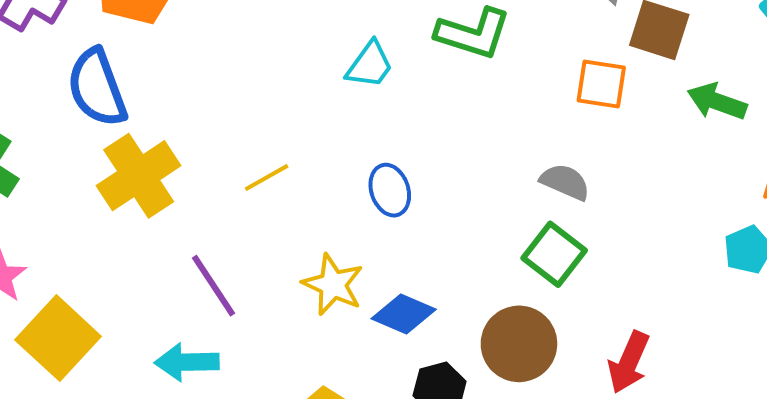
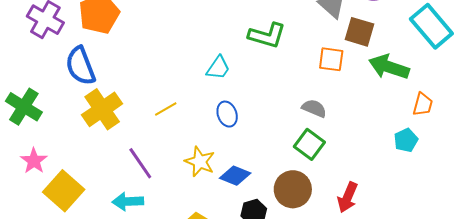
cyan trapezoid: (370, 65) -> (218, 68), moved
green arrow: (717, 102) -> (389, 67), size x1.4

